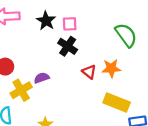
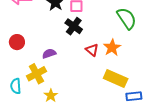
orange star: (111, 68) -> (112, 48), turned -30
yellow cross: (21, 90) -> (36, 74), moved

